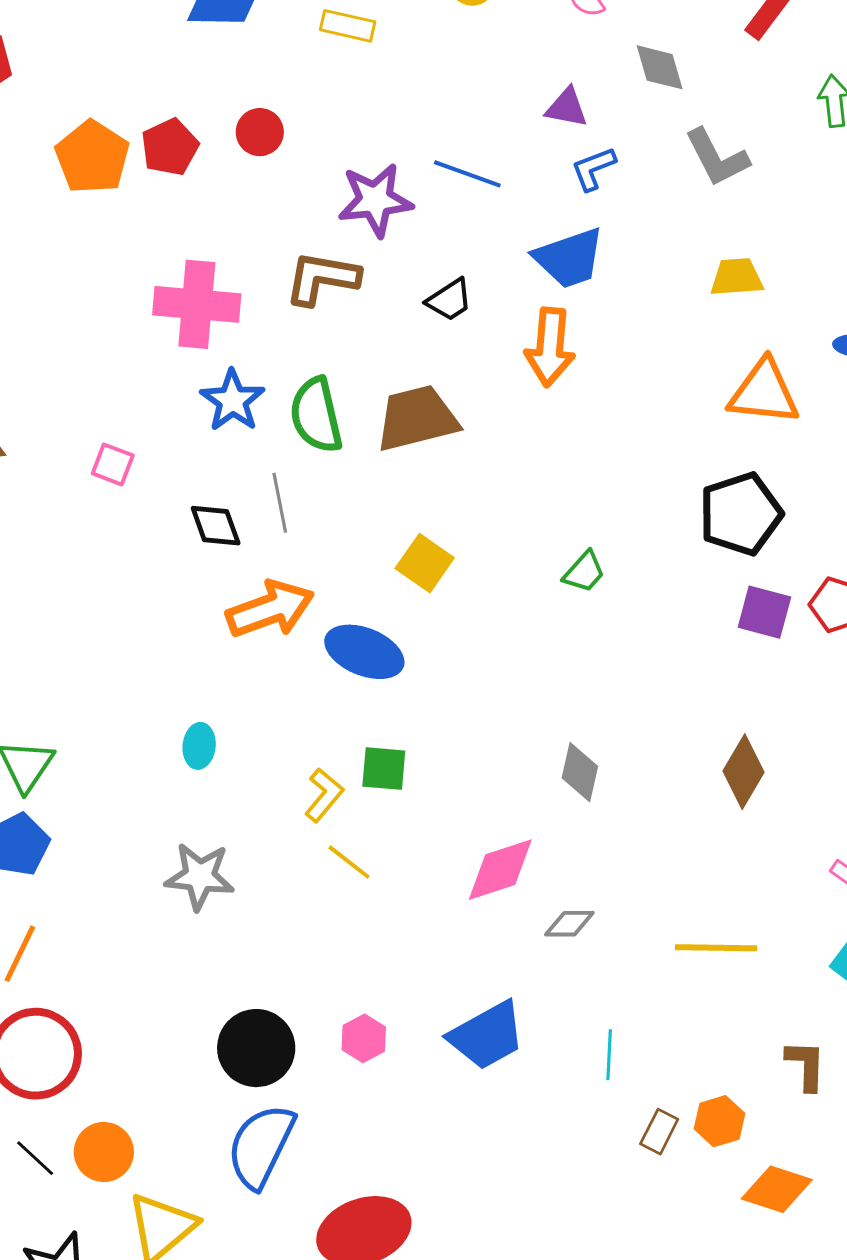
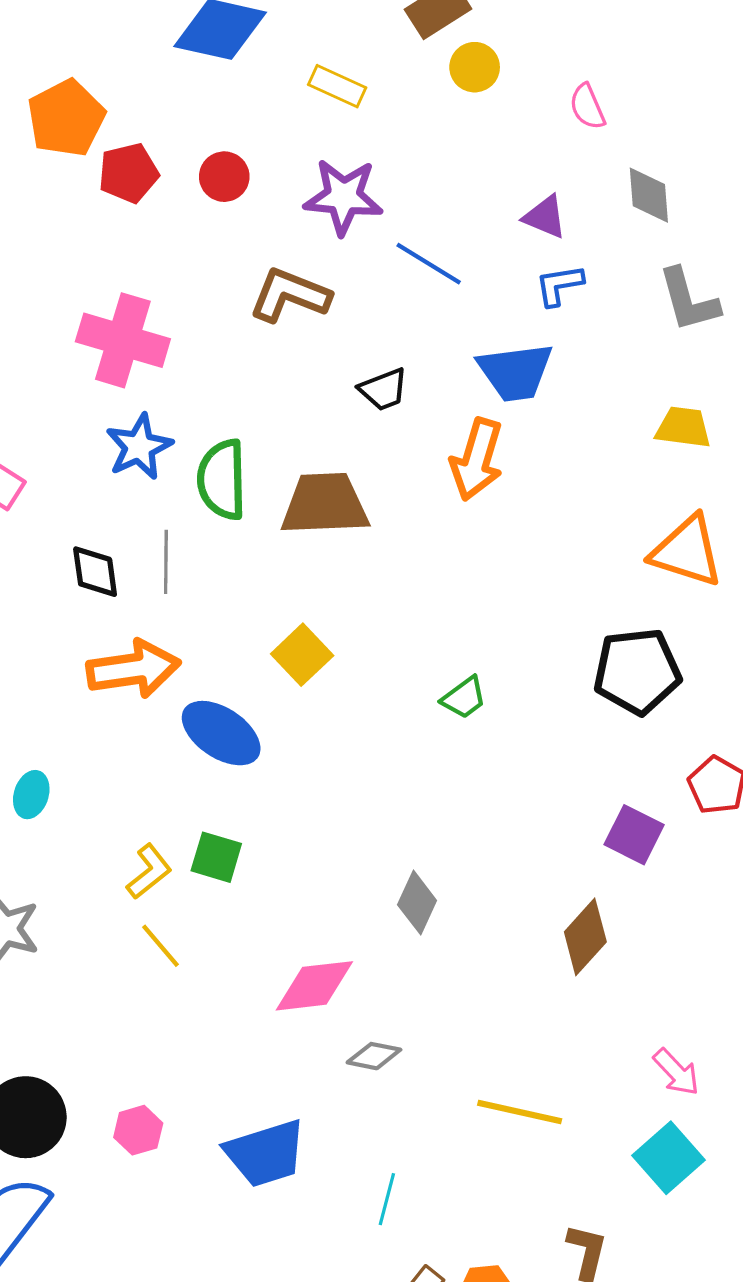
orange pentagon: (92, 157) -> (66, 118), moved
purple star: (375, 200) -> (343, 197), moved
brown L-shape: (322, 278) -> (290, 295), moved
purple square: (764, 612) -> (634, 835), moved

